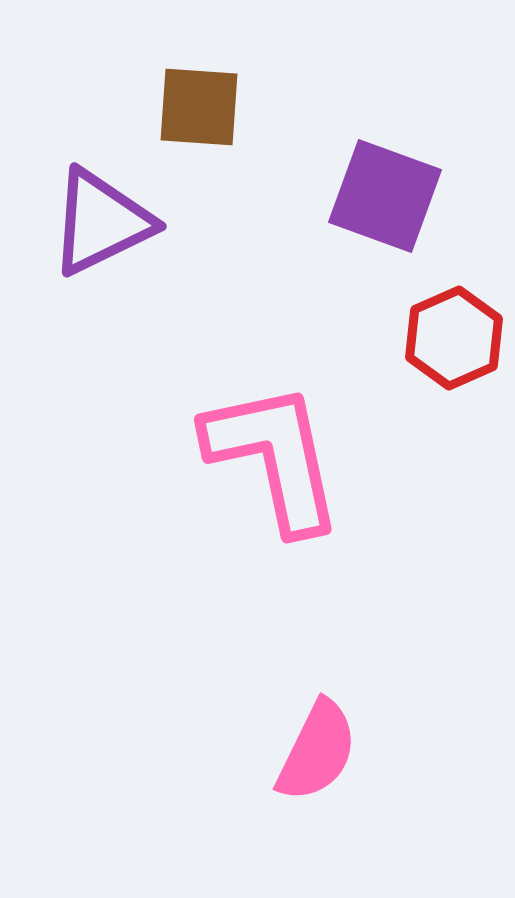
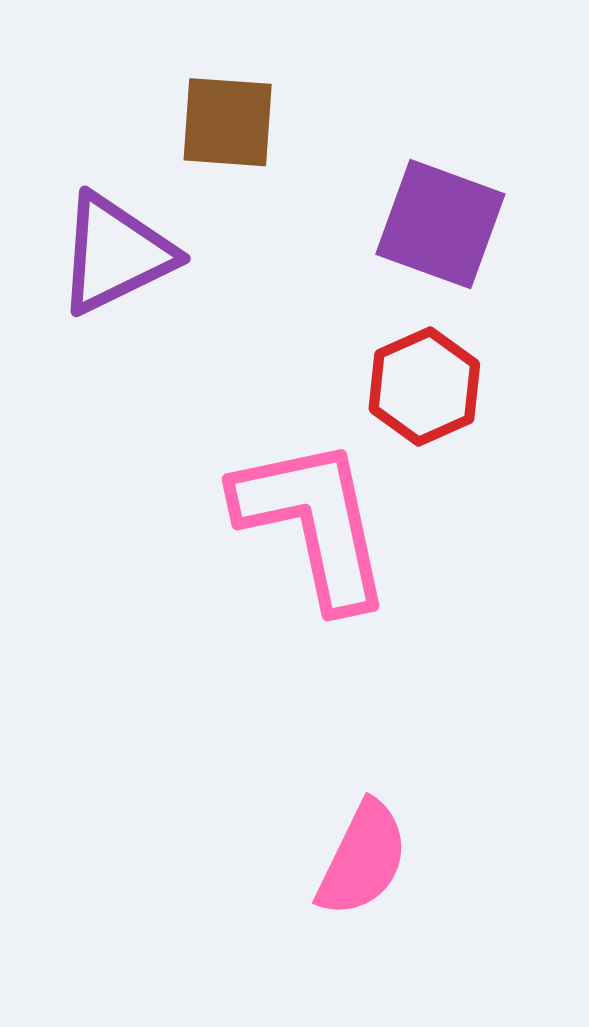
red hexagon: (454, 338) -> (424, 387), moved

